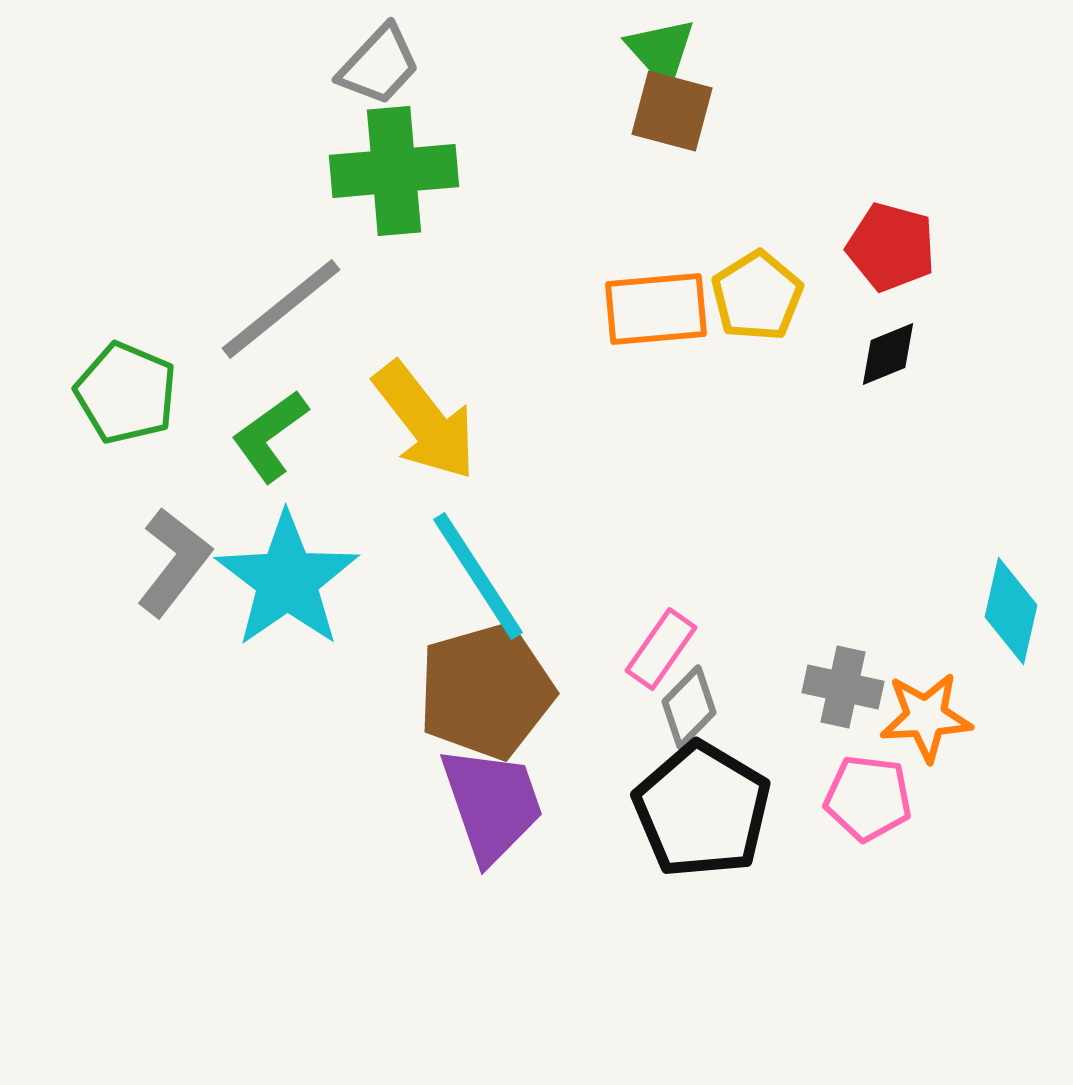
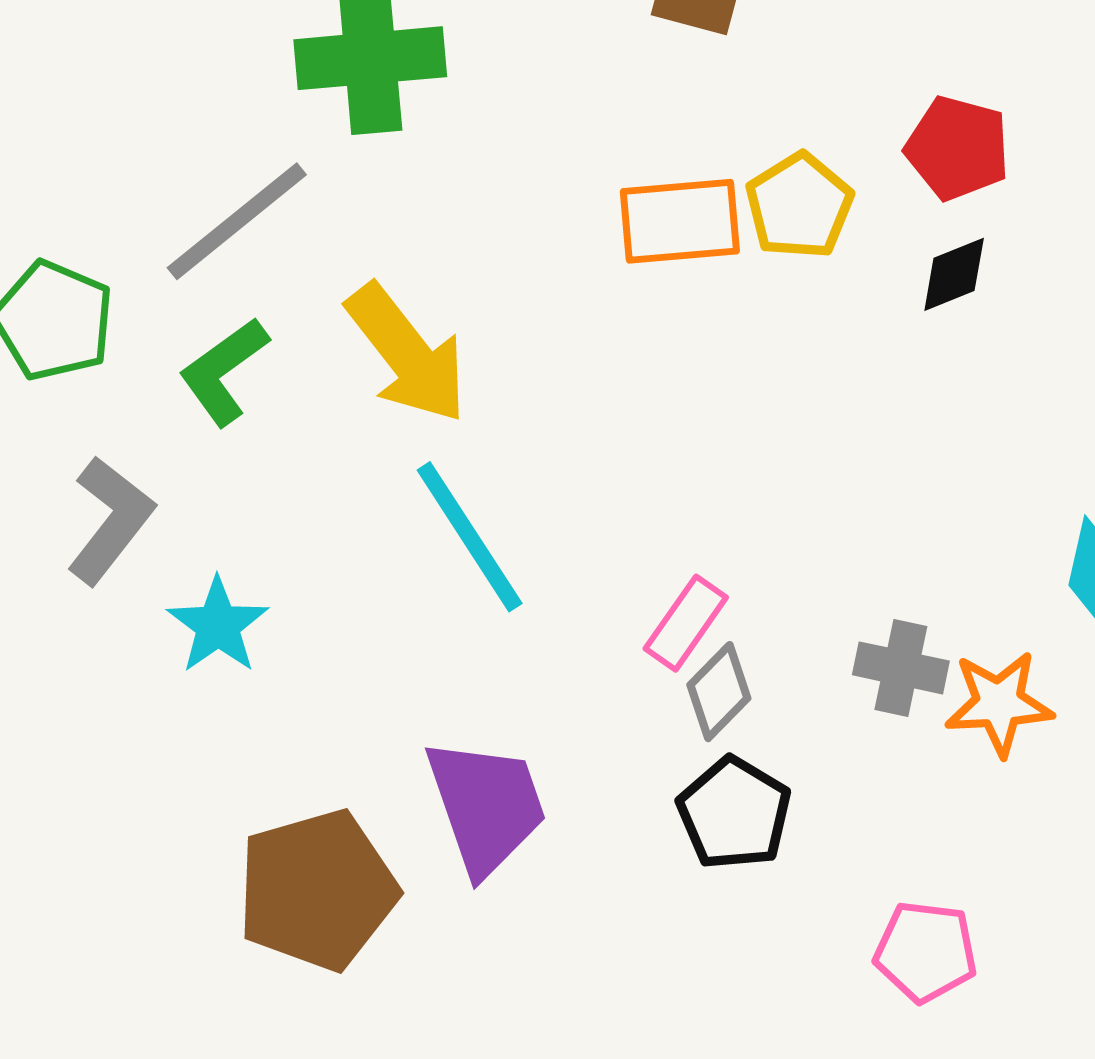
cyan star: (287, 580) -> (218, 625), moved, size x0.6
brown pentagon: (486, 691) -> (317, 890), moved
pink pentagon: (868, 798) -> (926, 952), moved
black pentagon: (702, 810) -> (734, 813), size x0.7

